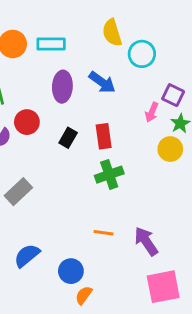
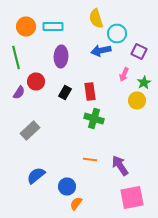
blue arrow: (102, 82) -> (101, 50), moved, turned 132
purple square: (173, 95) -> (139, 52), moved
green cross: (109, 175) -> (94, 118), turned 36

